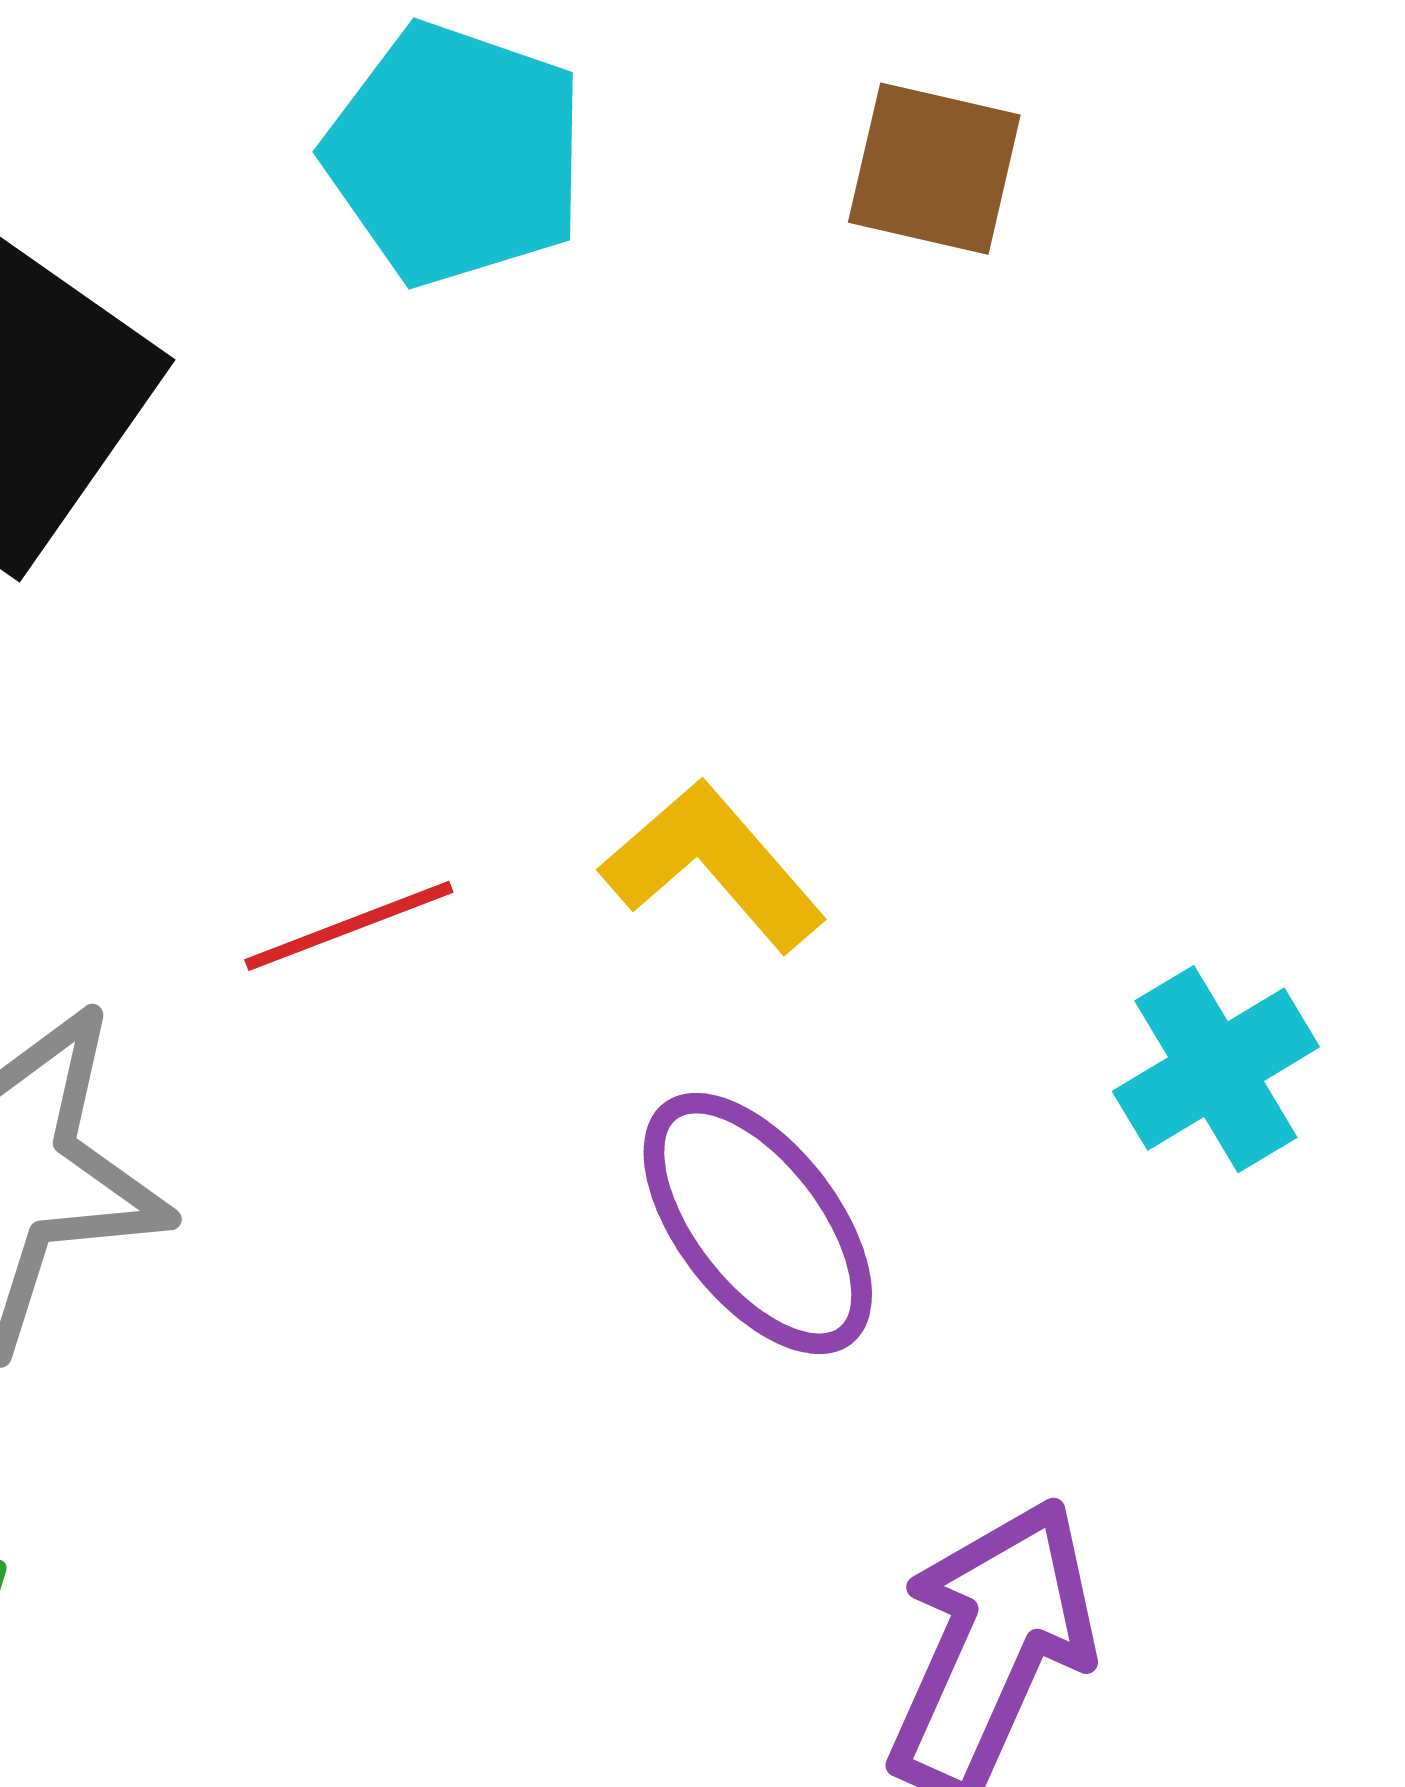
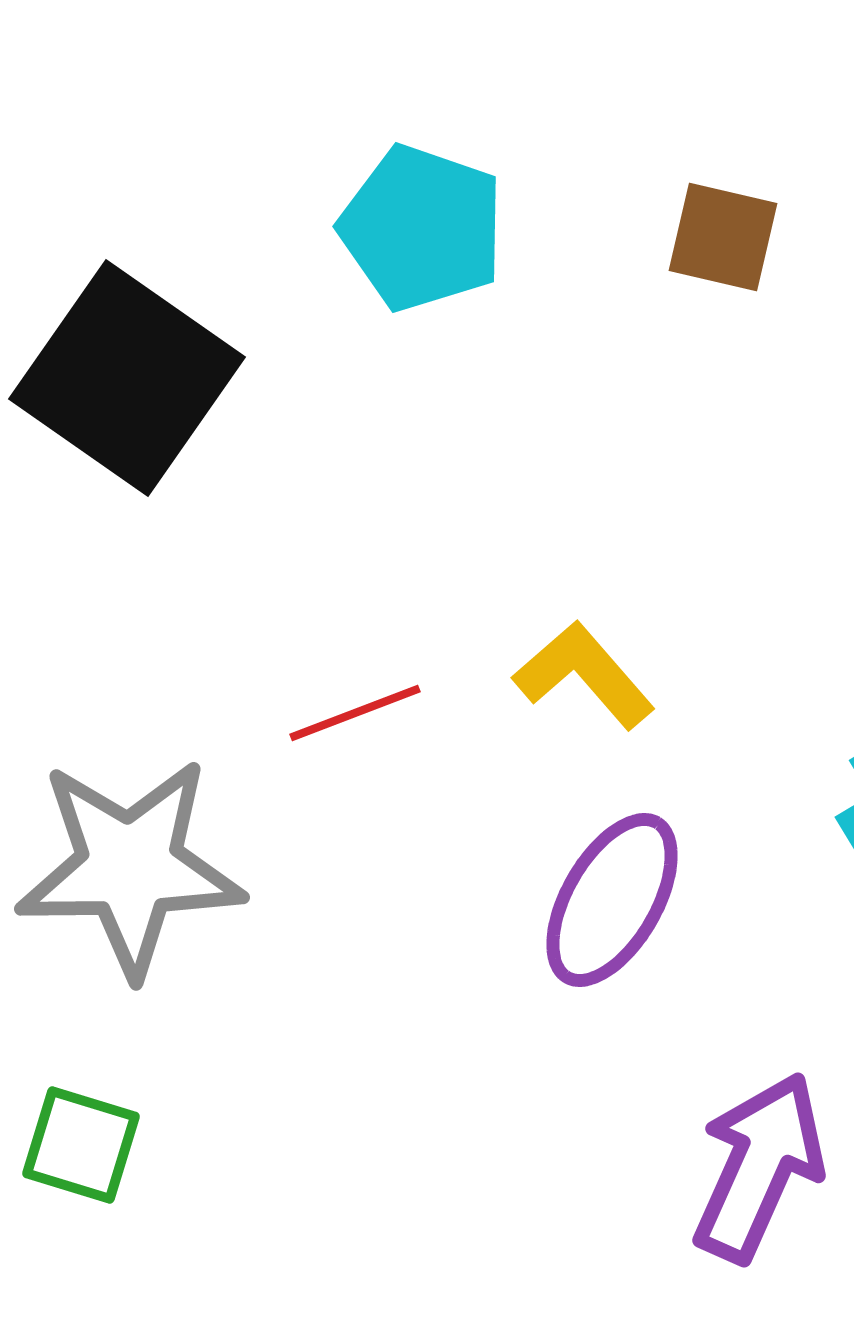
purple ellipse: (758, 1223) -> (612, 900), turned 68

